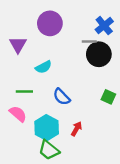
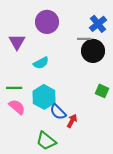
green line: (24, 91) -> (14, 88), moved
blue semicircle: (62, 97) -> (58, 112), moved
cyan hexagon: (47, 128) -> (44, 97), moved

